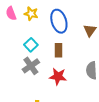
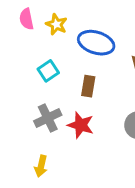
blue ellipse: (59, 21) -> (96, 43), turned -65
gray cross: (31, 66) -> (48, 118), moved

